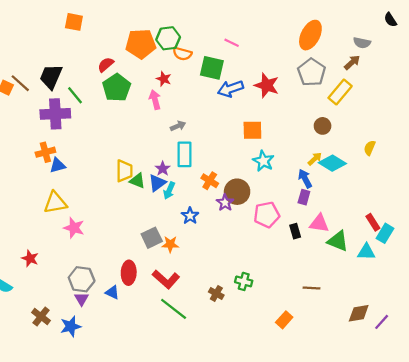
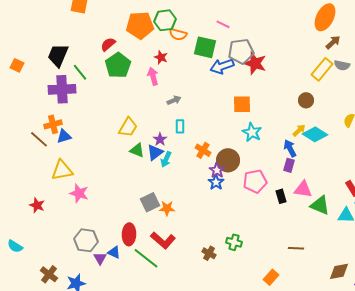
orange ellipse: (310, 35) -> (325, 17), moved
gray semicircle: (362, 43) -> (342, 65), moved
gray pentagon: (312, 72) -> (241, 51), moved, turned 30
brown line: (20, 83) -> (39, 139), moved
cyan rectangle: (185, 154) -> (180, 126), size x0.6
yellow trapezoid: (124, 171) -> (128, 127), moved, turned 30
blue star: (190, 216) -> (216, 182), moved
red star: (30, 258) -> (37, 205), moved
purple triangle: (82, 299) -> (100, 258), moved
green line: (174, 309) -> (146, 258), moved

